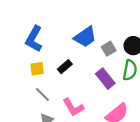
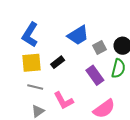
yellow square: (37, 69) -> (32, 63), size x1.5
gray line: (42, 94) -> (35, 87), turned -35

